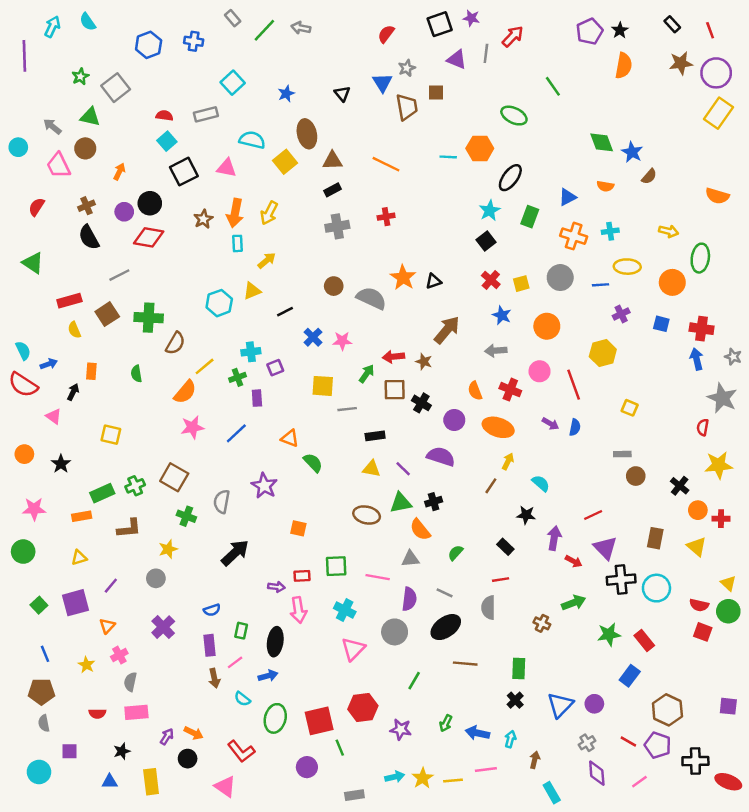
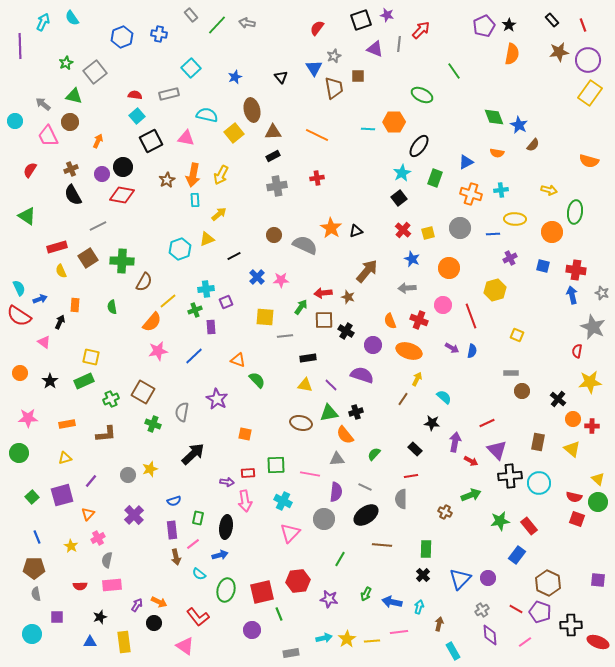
green rectangle: (102, 493) -> (84, 381), moved
yellow star: (168, 549) -> (150, 469), moved

